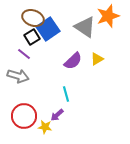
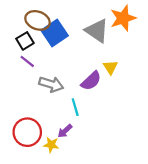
black square: (32, 37) -> (25, 41), moved
yellow triangle: (97, 59) -> (110, 67), turned -32
purple semicircle: (73, 61) -> (91, 81), moved
gray arrow: (18, 76) -> (51, 84), moved

